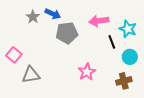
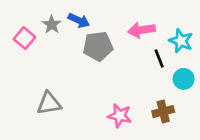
pink square: (14, 55) -> (24, 38), moved
pink star: (87, 72) -> (120, 116), moved, turned -30
brown cross: (124, 81) -> (163, 112), moved

